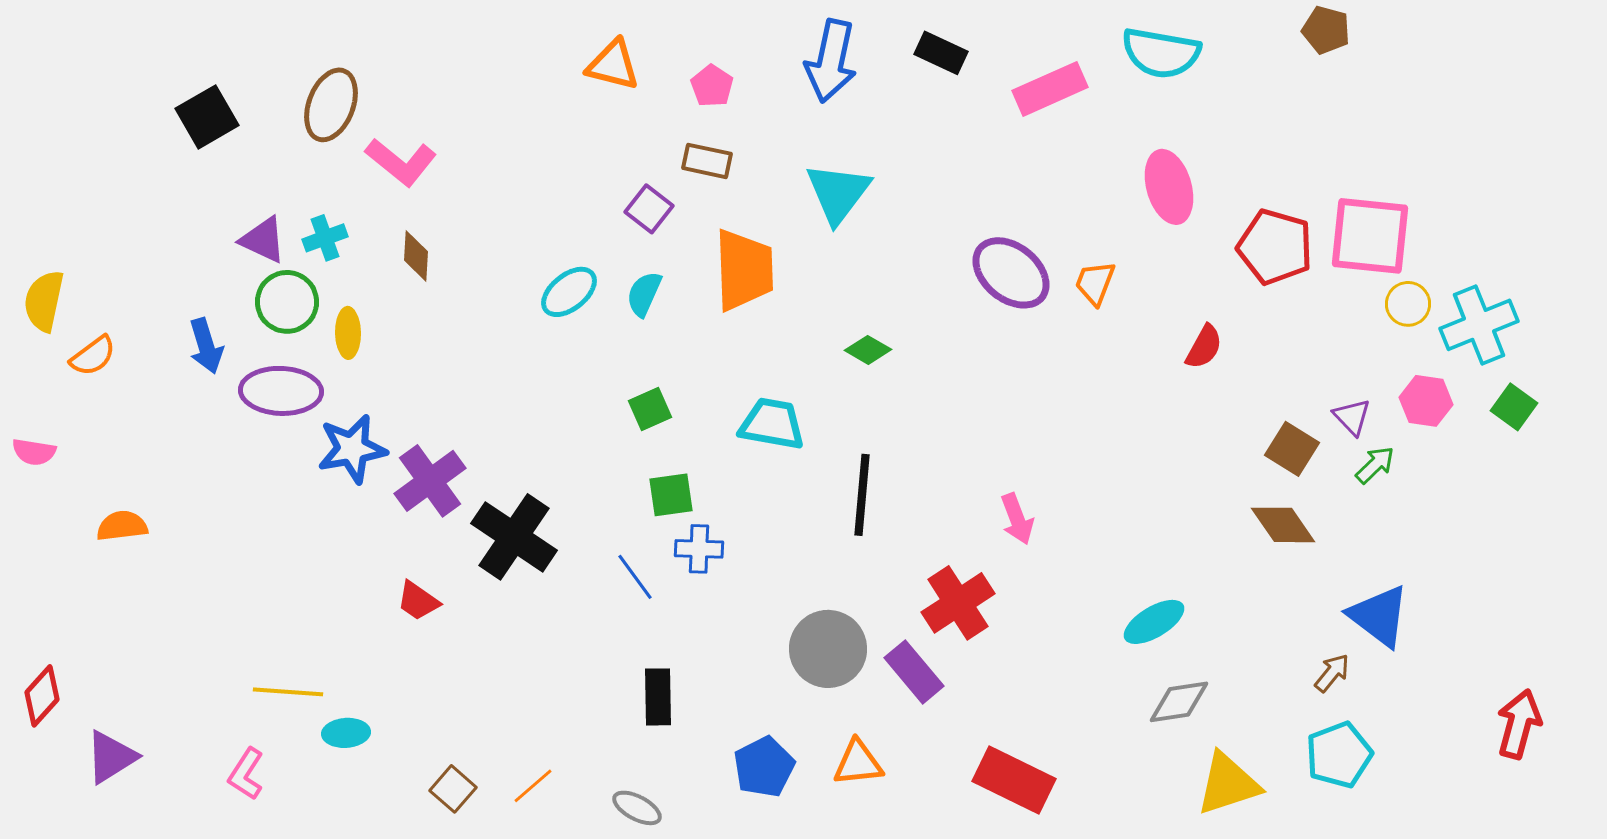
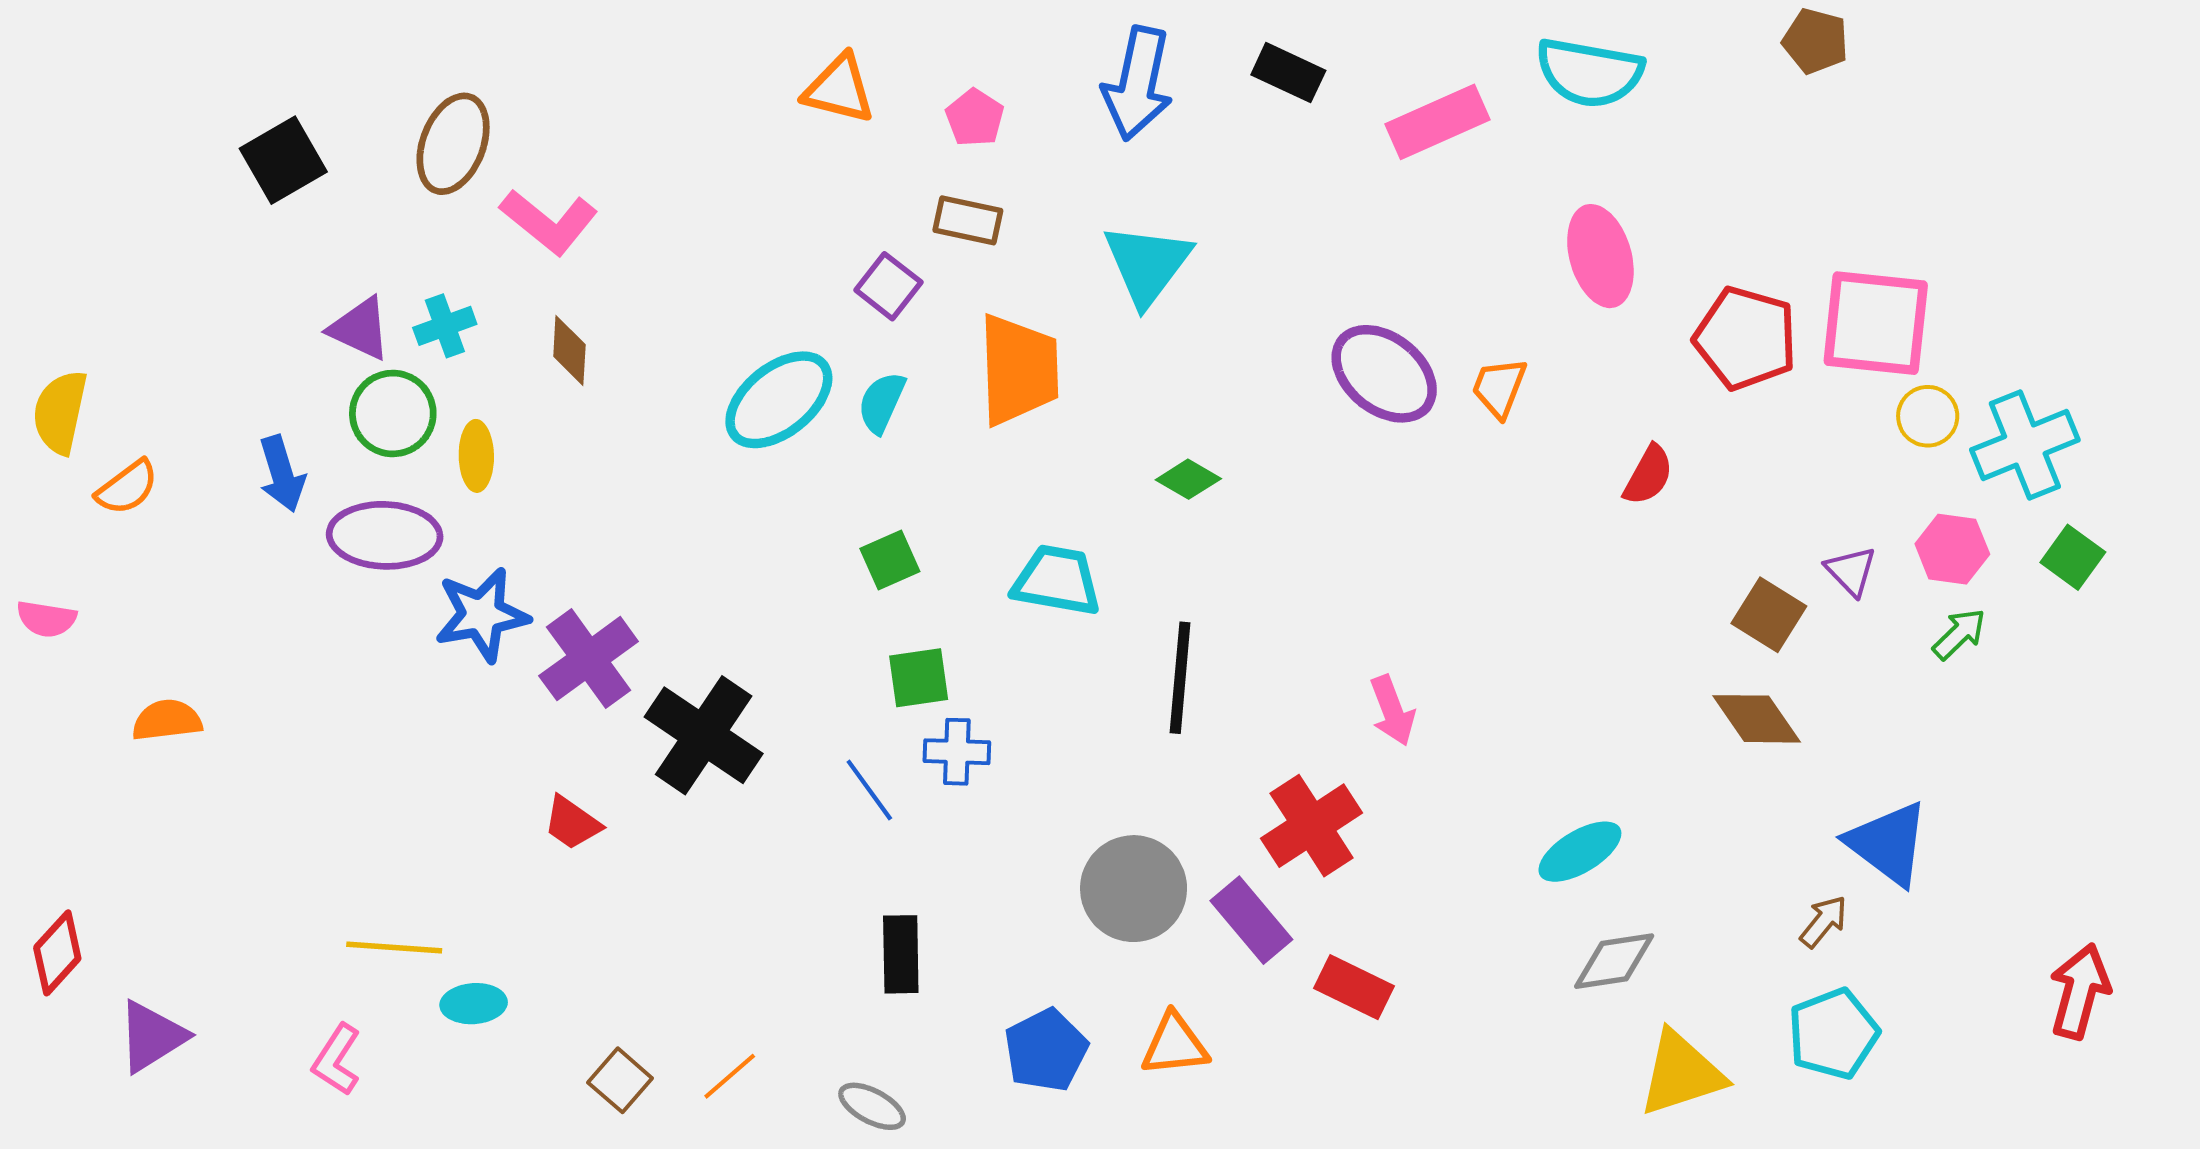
cyan ellipse: (569, 292) -> (779, 400), size x1.4
green arrow: (1375, 465) -> (1959, 634), moved
red rectangle: (1014, 780) -> (1354, 987), moved, size x0.7

